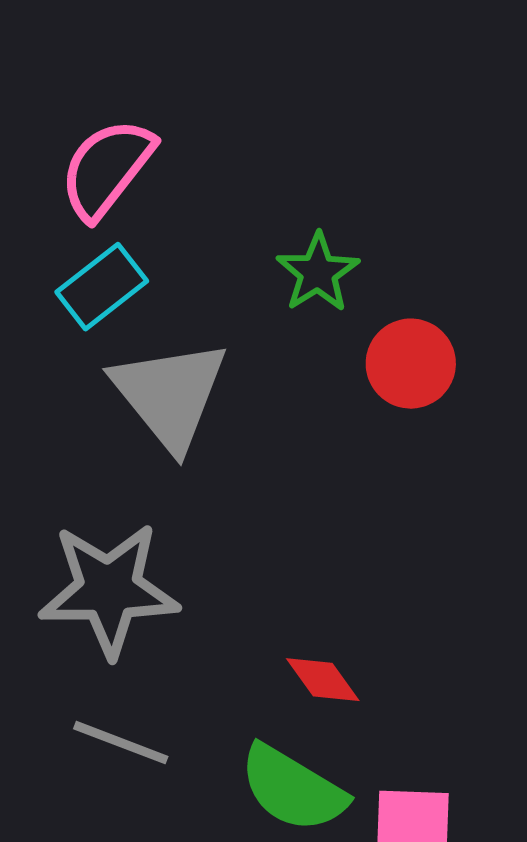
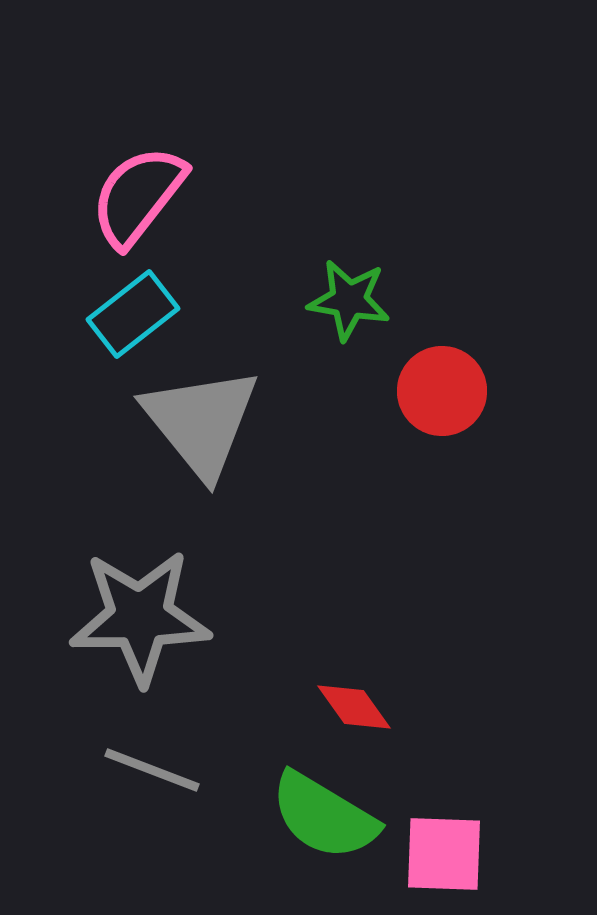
green star: (318, 273) -> (349, 300), turned -30

